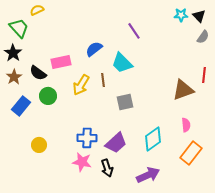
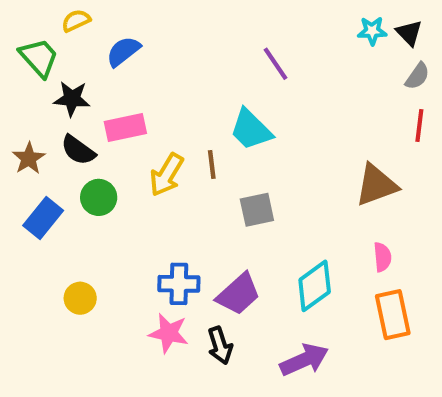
blue semicircle: (94, 49) -> (123, 51), moved
black star: (13, 53) -> (72, 99), moved, turned -30
red line: (204, 75) -> (419, 125), moved
orange rectangle: (191, 153) -> (393, 315), turned -50

